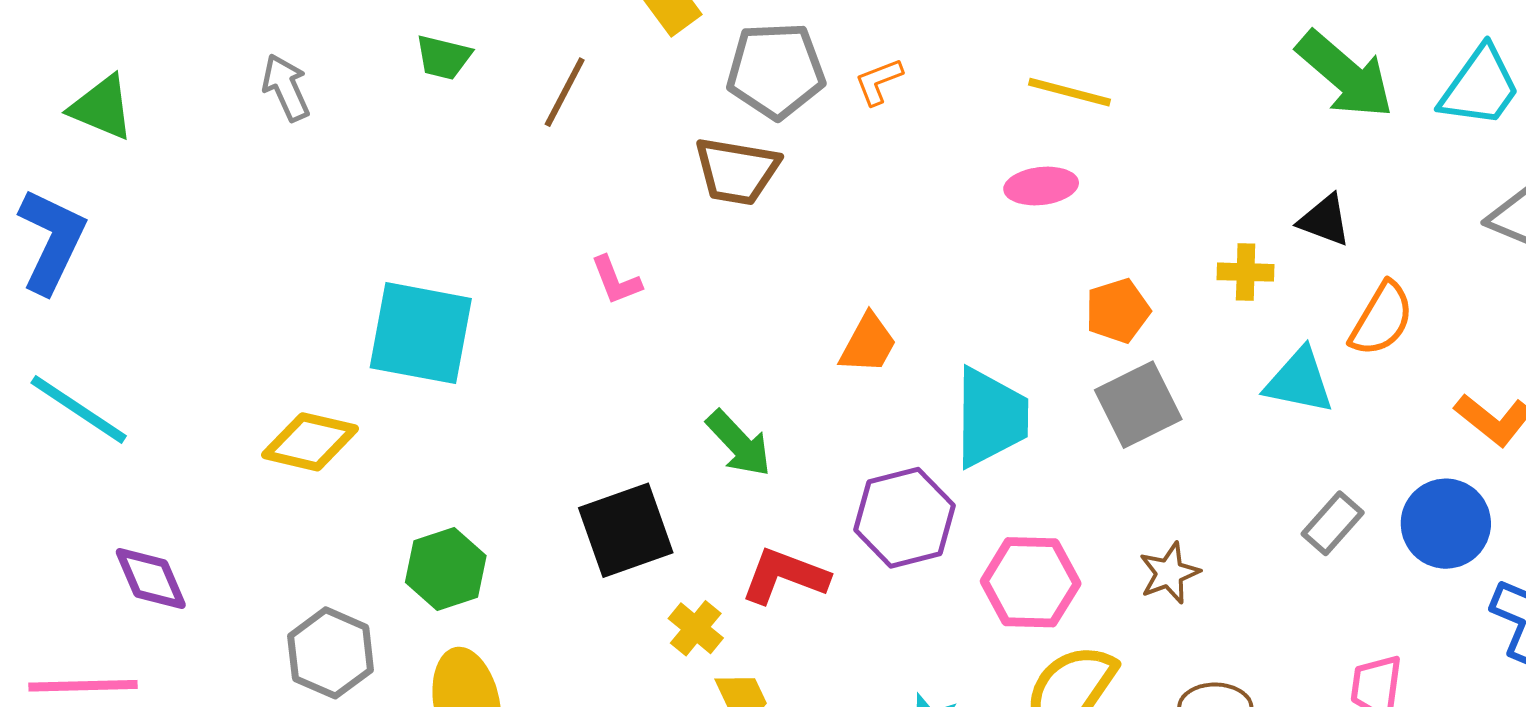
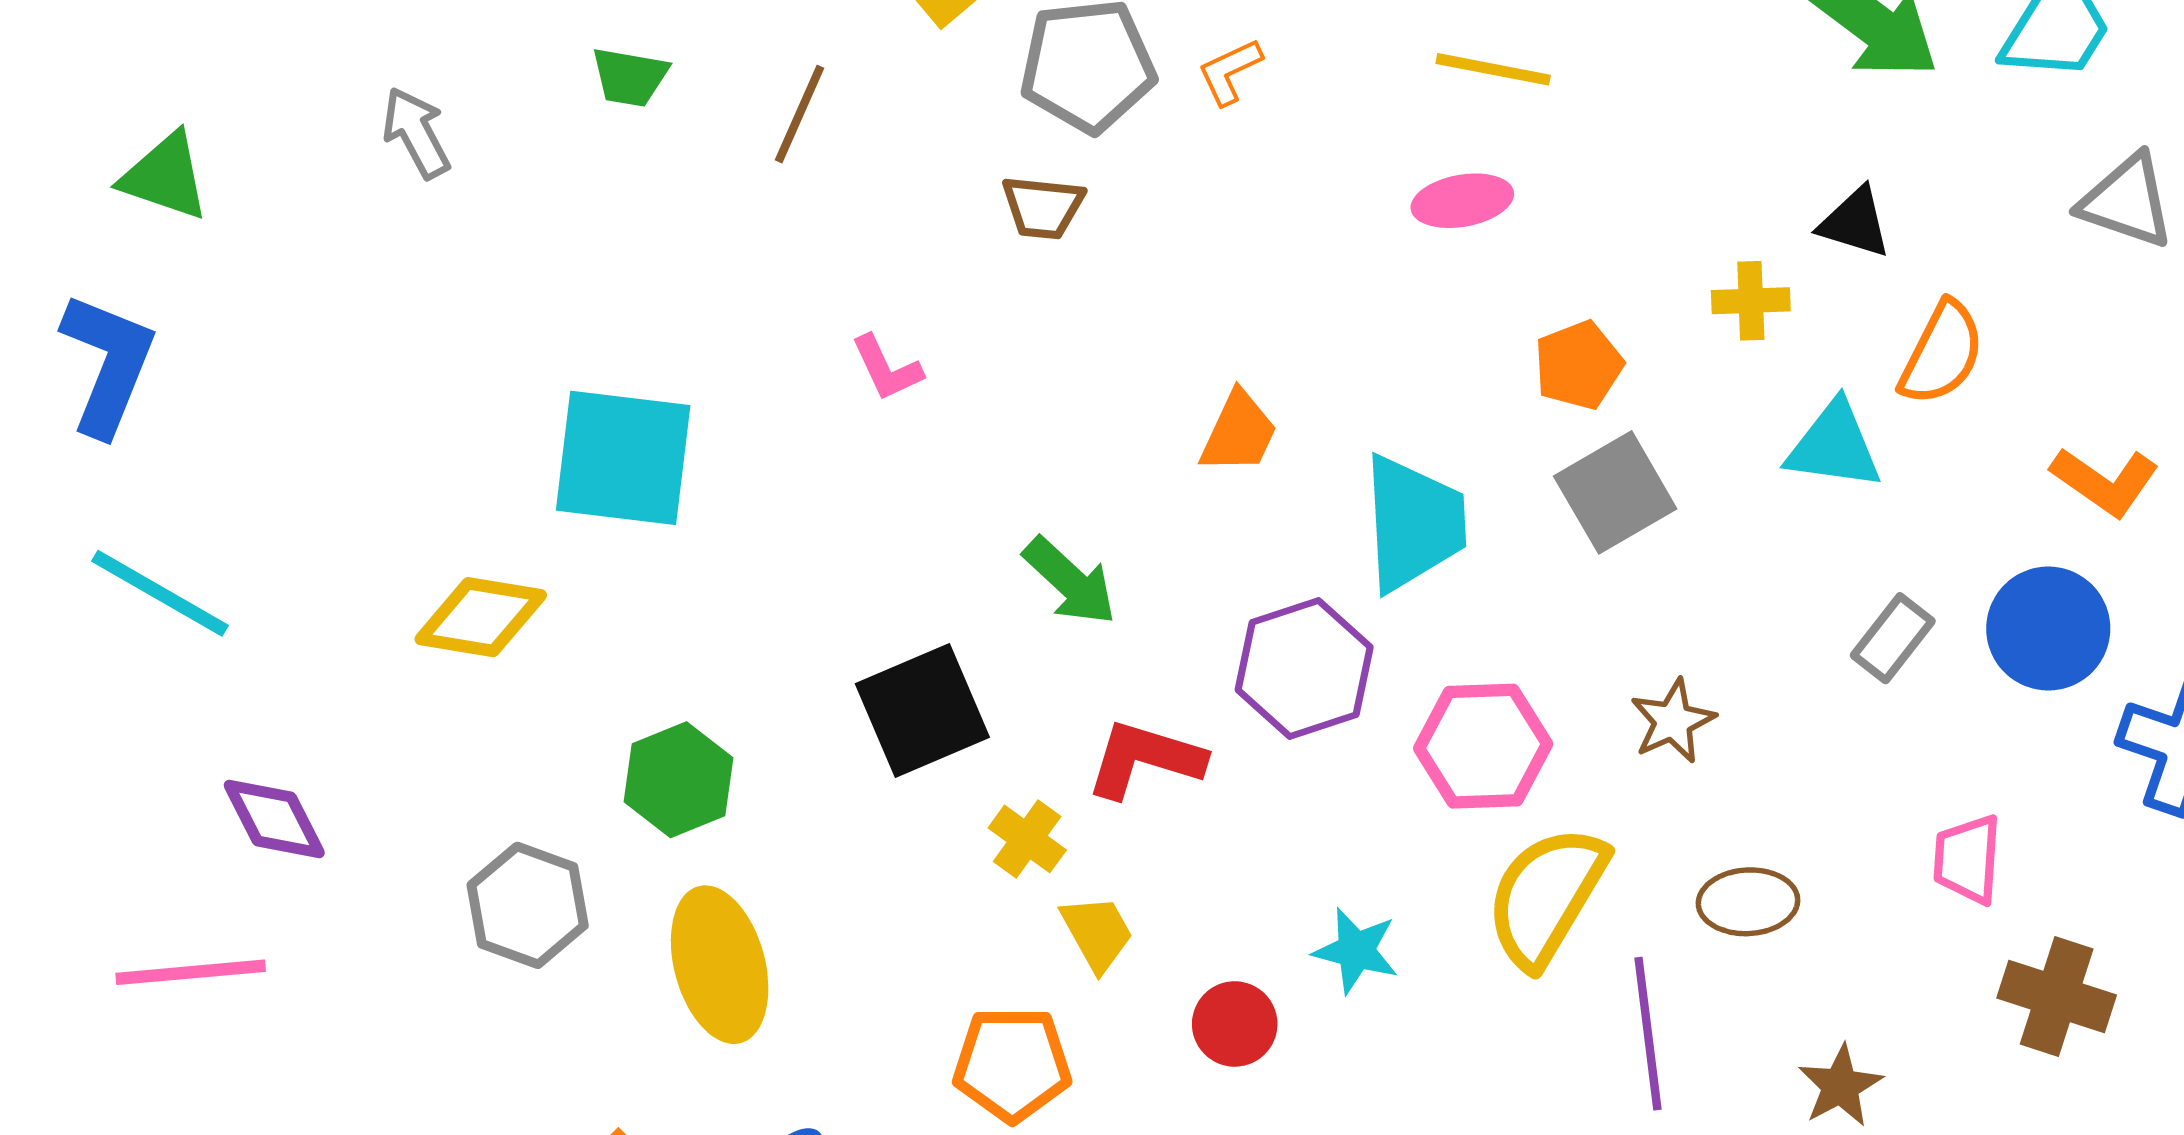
brown trapezoid: (737, 171) -> (1043, 207), size x0.7

